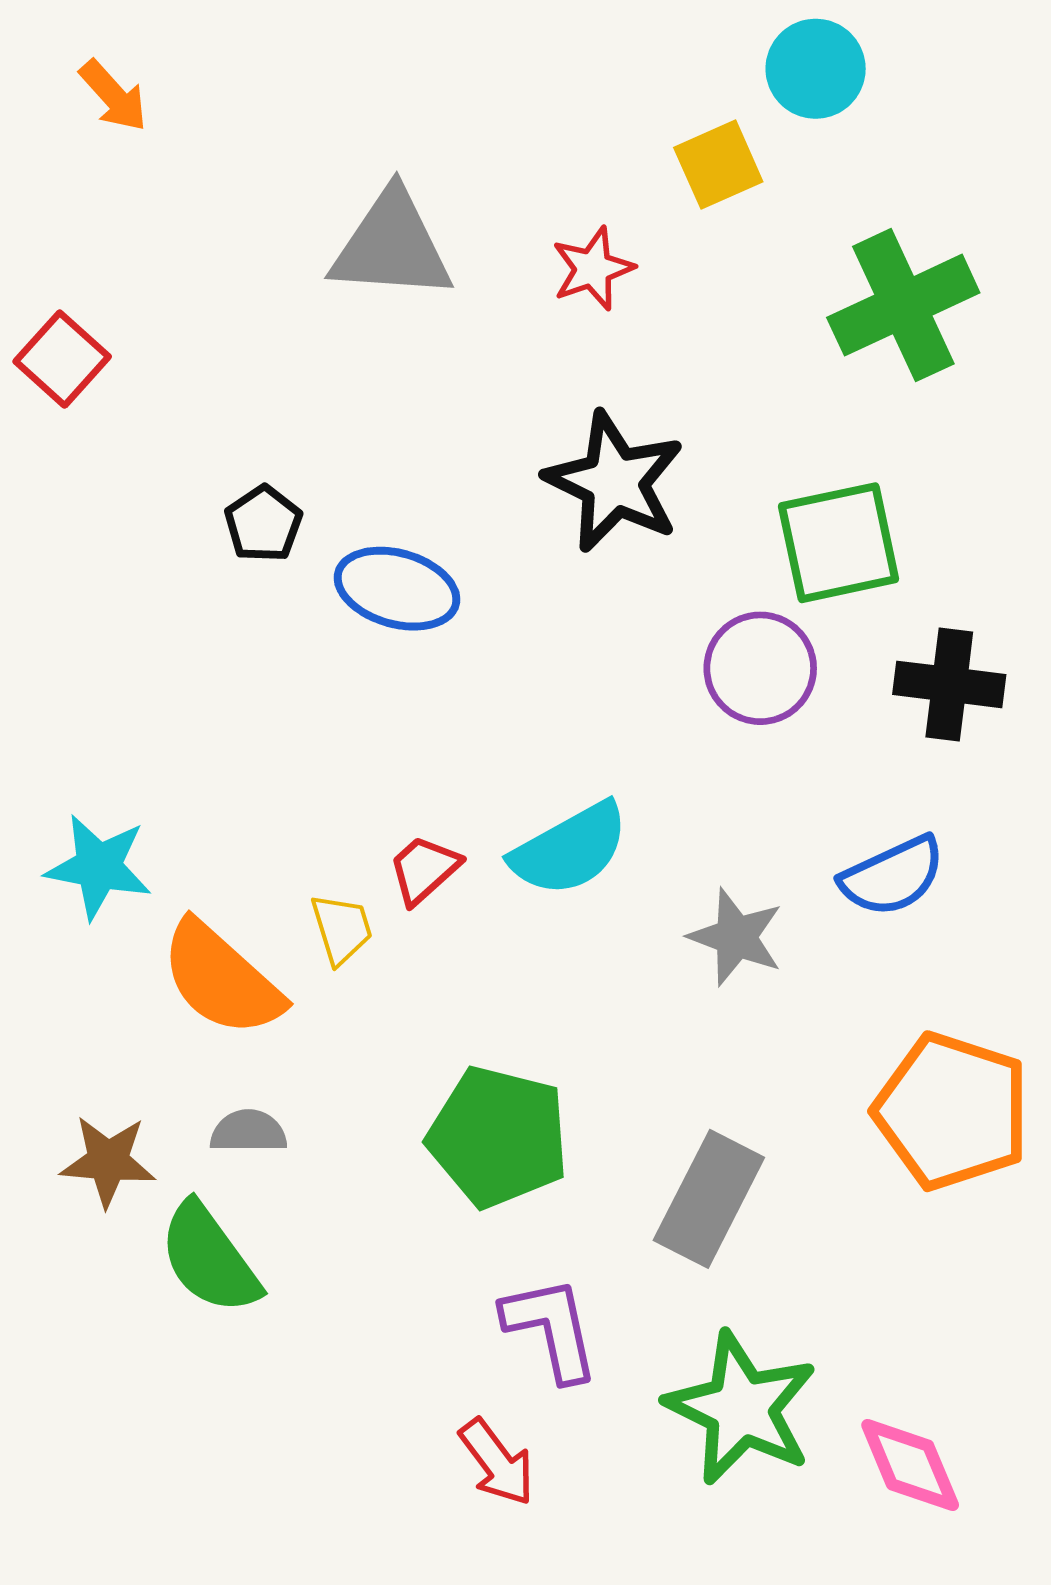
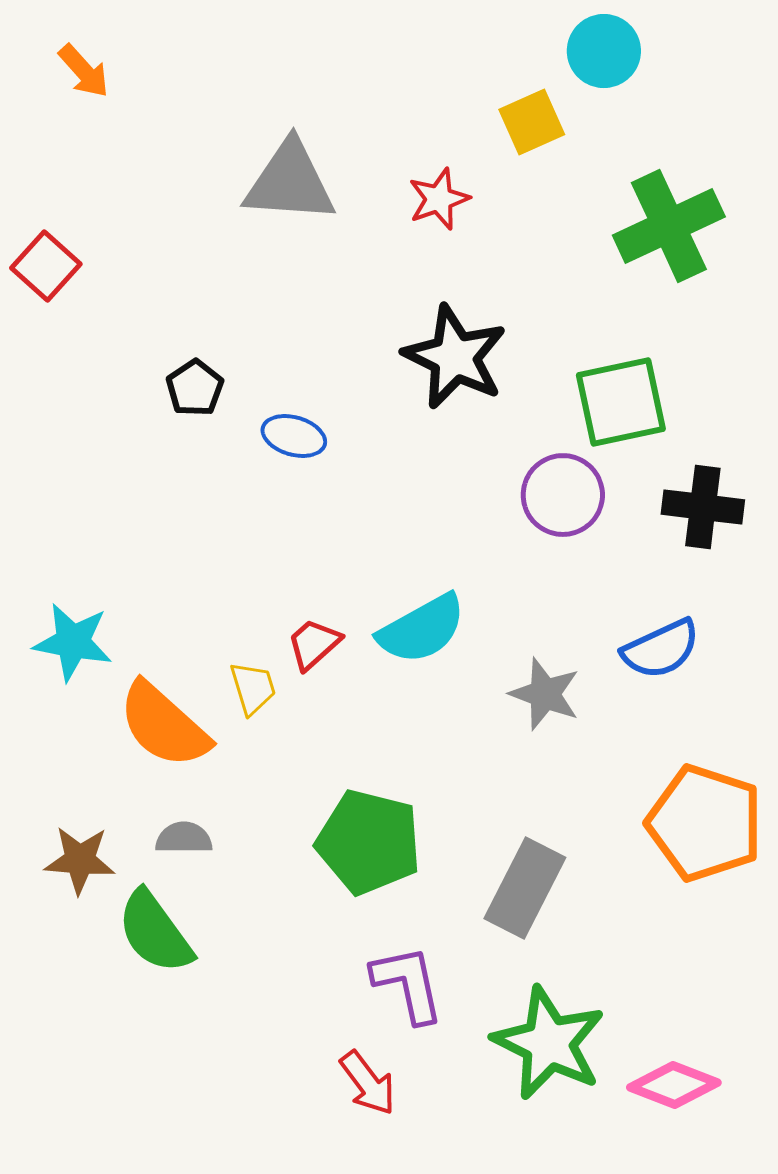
blue ellipse: (397, 589) -> (294, 436), size x0.7
pink diamond: (910, 1465) -> (674, 1085), turned -46

